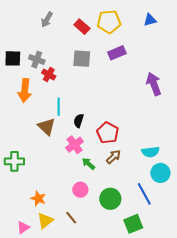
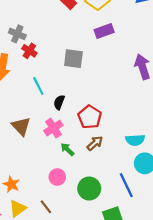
gray square: (82, 59) -> (73, 59), moved
cyan line: (59, 107) -> (38, 86), turned -30
brown triangle: (47, 127) -> (21, 126), moved

